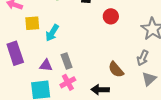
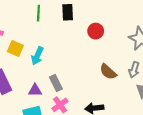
yellow square: (32, 23) -> (15, 48), turned 35
brown semicircle: (116, 69) -> (108, 72), moved

